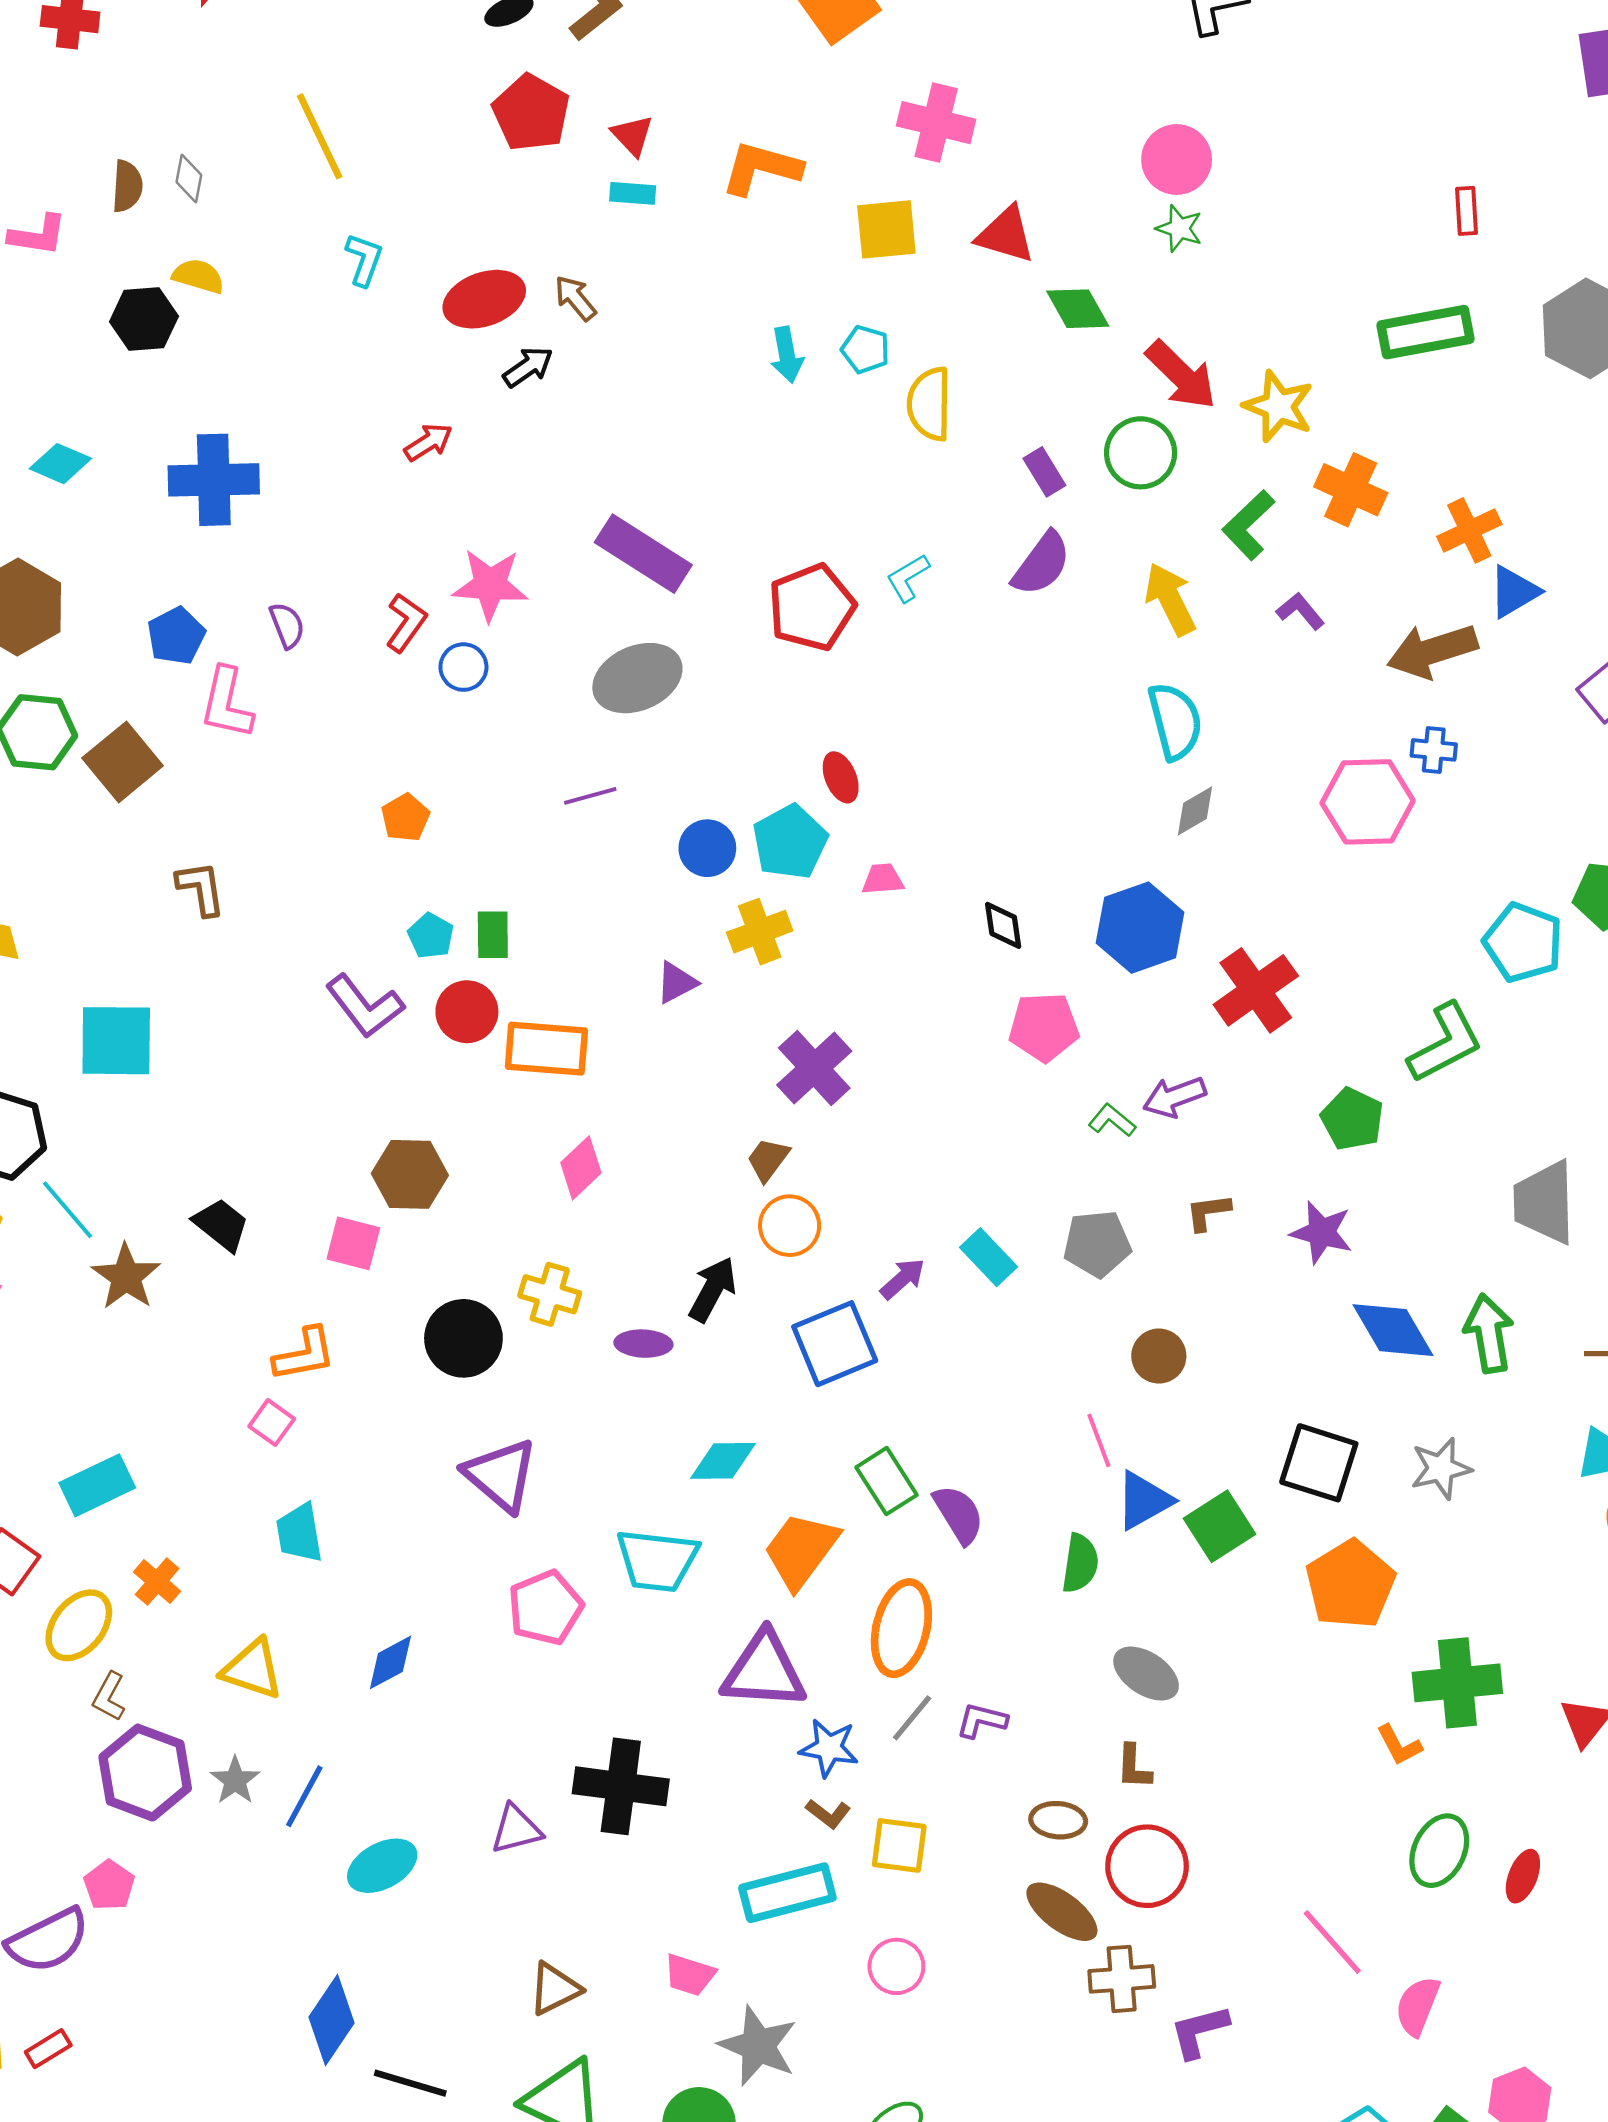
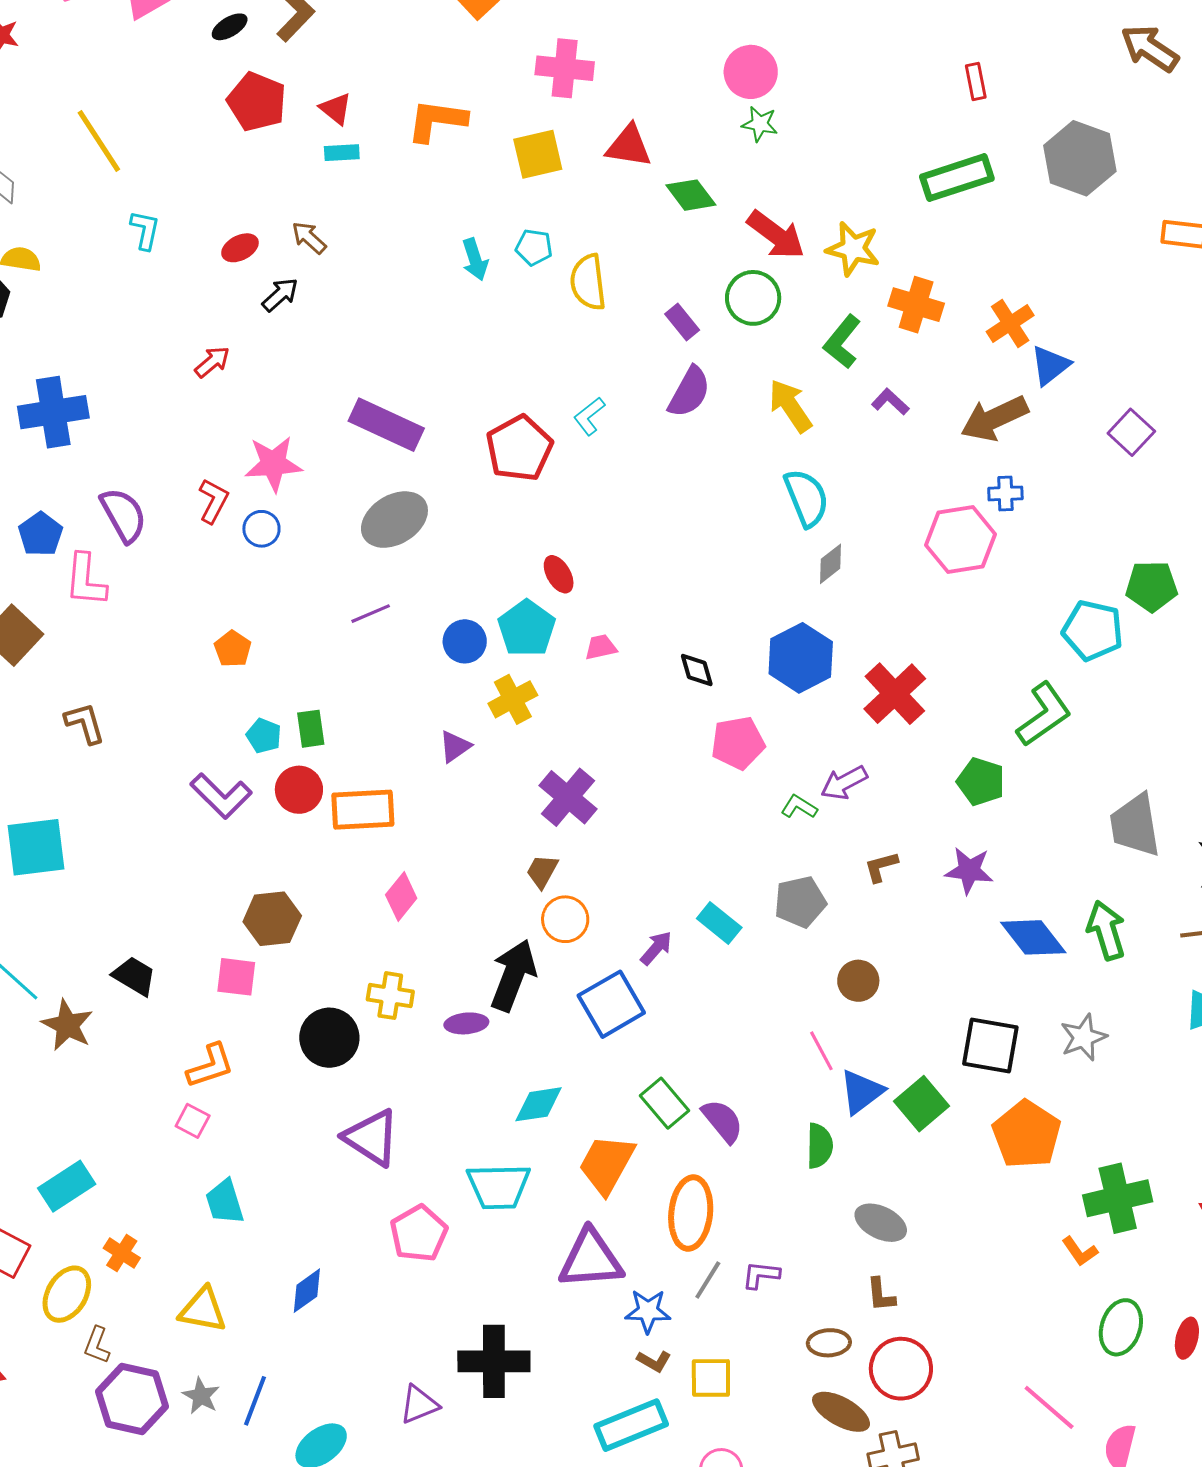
red ellipse: (484, 299) -> (240, 248), size x0.6
purple semicircle: (287, 625) -> (123, 515), size x1.6
black arrow: (713, 1289) -> (513, 975), size x1.4

